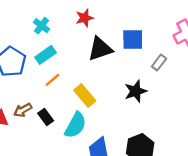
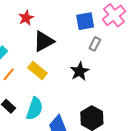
blue square: (133, 39) -> (85, 21), moved
yellow rectangle: (85, 96) -> (38, 71), moved

